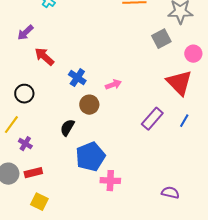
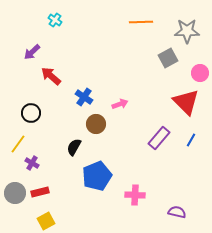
pink cross: (110, 181) -> (135, 195), moved
yellow square: (39, 202) -> (46, 221), turned 36

